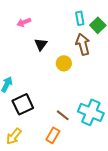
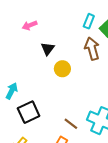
cyan rectangle: (80, 18) -> (89, 21), turned 32
yellow circle: (64, 63) -> (62, 69), moved

